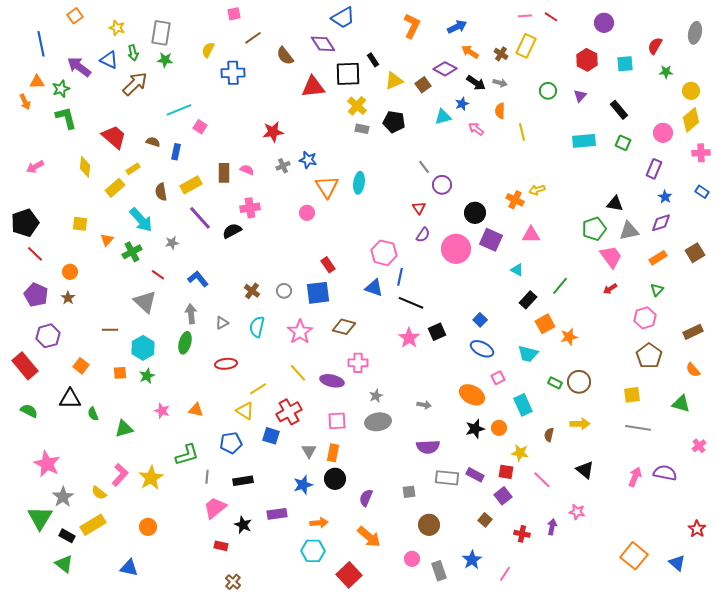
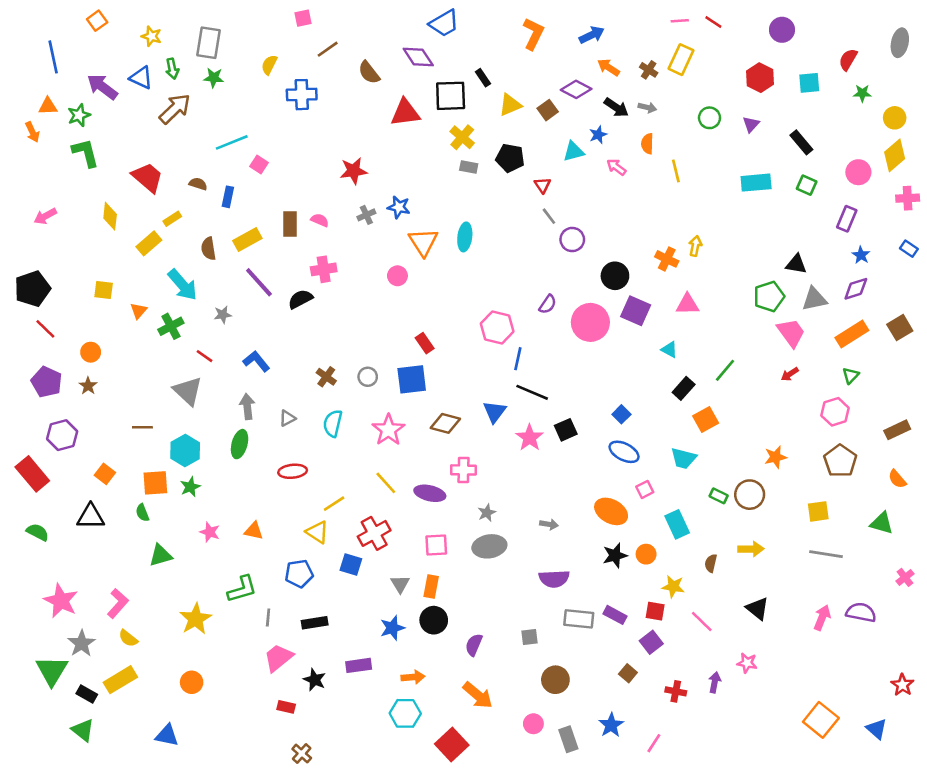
yellow arrow: (537, 190) -> (695, 246), turned 119
red triangle: (419, 208) -> (542, 185), moved
orange rectangle: (658, 258) -> (852, 334), size x1.4
blue triangle: (374, 288) -> (495, 412), moved, turned 48
orange star: (569, 337) -> (776, 457), moved
orange square: (120, 373) -> (155, 483), size x1.5
green semicircle: (93, 414) -> (142, 513), moved
pink L-shape: (120, 475) -> (118, 603), moved

